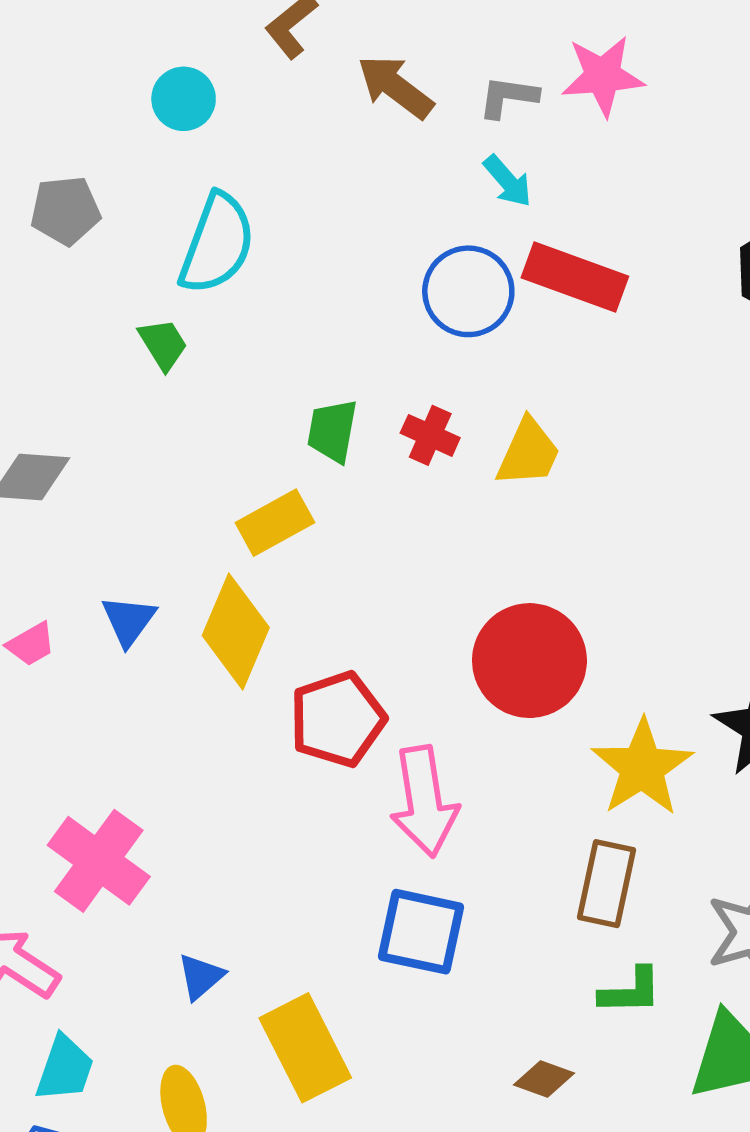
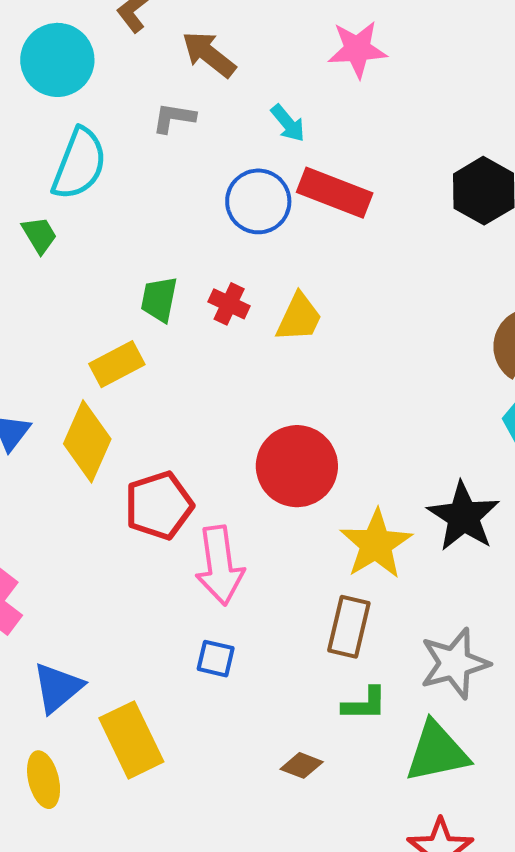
gray L-shape: (508, 97) -> (174, 118), moved
cyan circle: (184, 99) -> (57, 60), size x1.6
blue square: (421, 932) -> (216, 659), size x0.6
blue triangle: (201, 977) -> (58, 688), size x1.5

